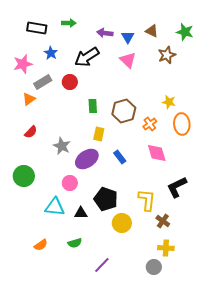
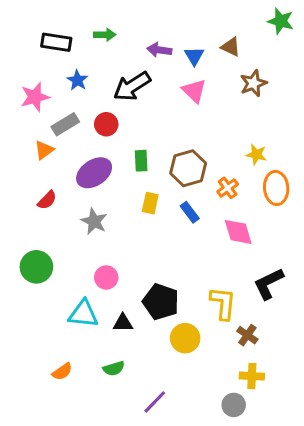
green star: (185, 32) -> (281, 21), moved
blue rectangle: (120, 157) -> (190, 212), moved
purple ellipse: (87, 159) -> (94, 173), moved

